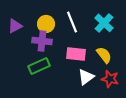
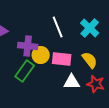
yellow circle: (46, 24) -> (41, 55), moved
green rectangle: (39, 66) -> (25, 71), turned -30
white triangle: (86, 77) -> (72, 82), turned 36

